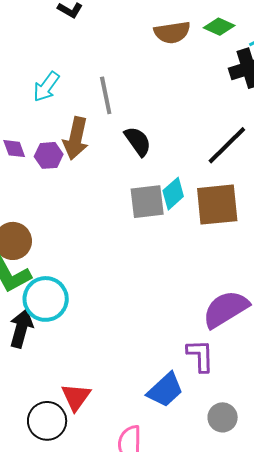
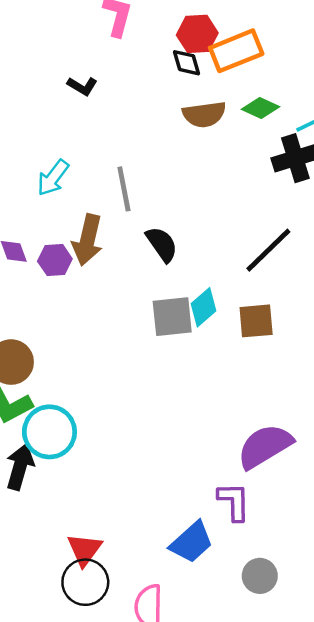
brown square: (217, 205) -> (256, 321), size x0.7
black circle: (47, 421) -> (85, 582), moved

